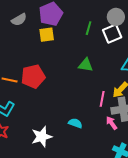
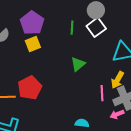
green triangle: (86, 65) -> (78, 64), turned -35
pink arrow: (112, 123) -> (117, 114), turned -64

